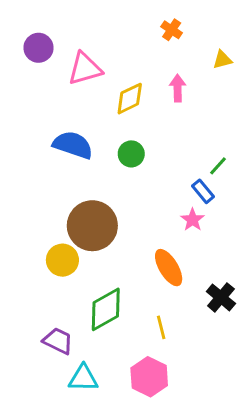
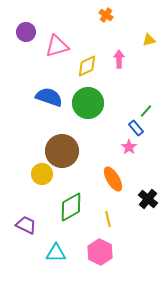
orange cross: (172, 30) -> (106, 15), moved
green circle: (131, 154) -> (88, 103), size x1.8
purple trapezoid: (58, 341) -> (26, 225), moved

